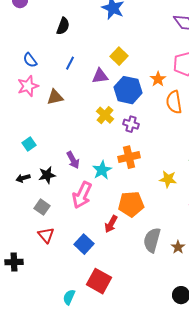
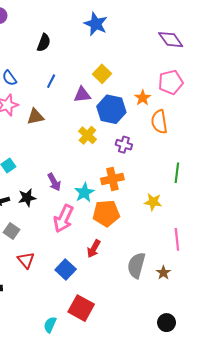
purple cross: (131, 124) -> (124, 145), moved
orange pentagon: (131, 204) -> (106, 213), moved
gray square: (42, 207) -> (11, 231), moved

